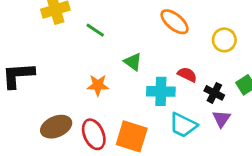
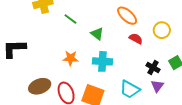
green triangle: (133, 62) -> (97, 34), moved
red semicircle: (187, 75) -> (136, 39), moved
cyan cross: (161, 91) -> (102, 61), moved

